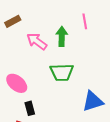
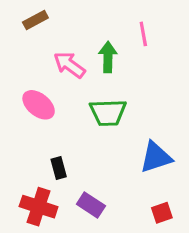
brown rectangle: (13, 21) -> (35, 20), moved
pink ellipse: (17, 83) -> (39, 105), moved

